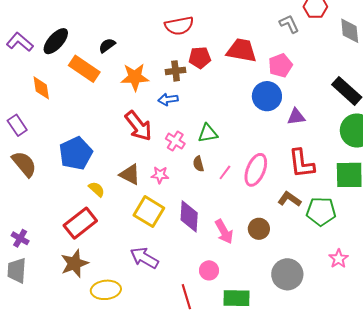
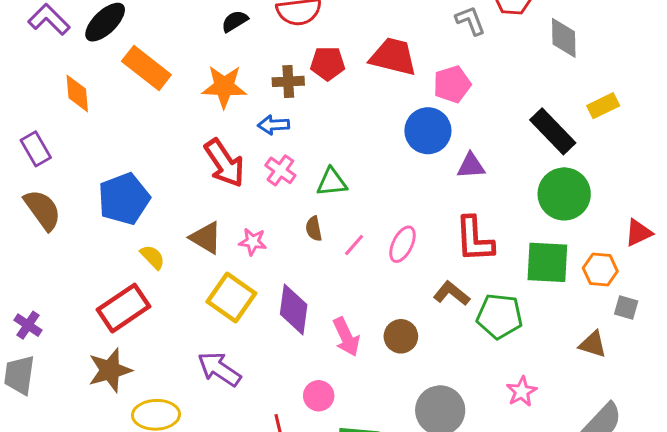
black semicircle: (107, 45) -> (235, 21), moved
pink cross: (175, 141) -> (280, 170), moved
pink ellipse: (256, 170) -> (402, 244), size x0.7

